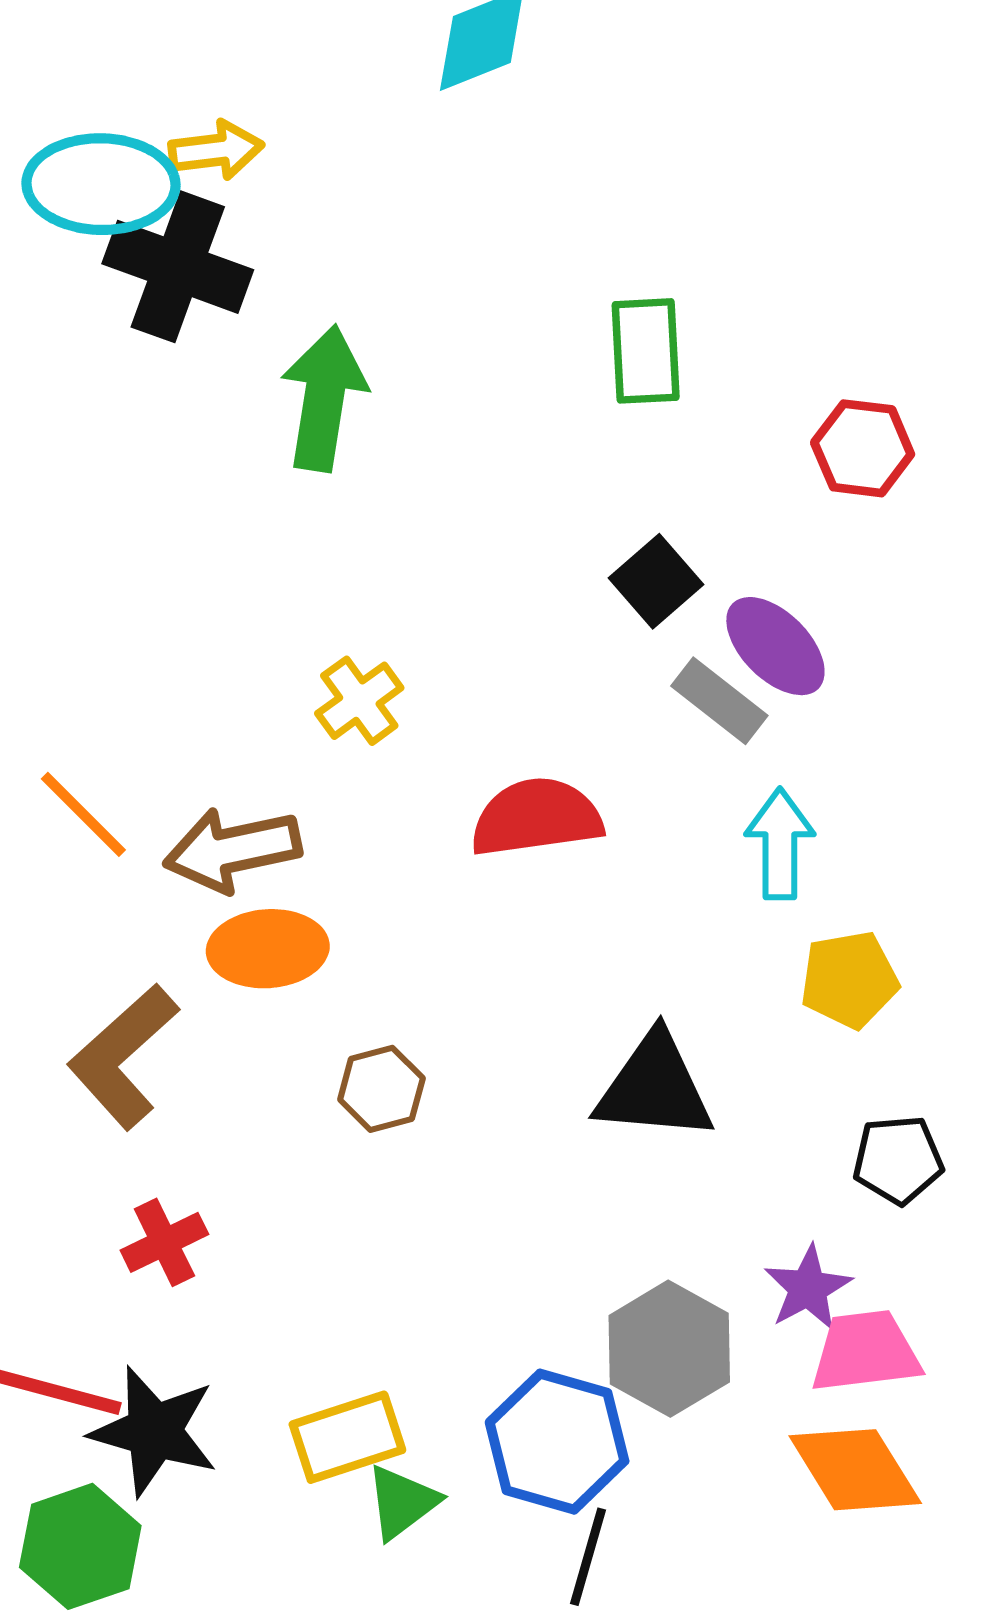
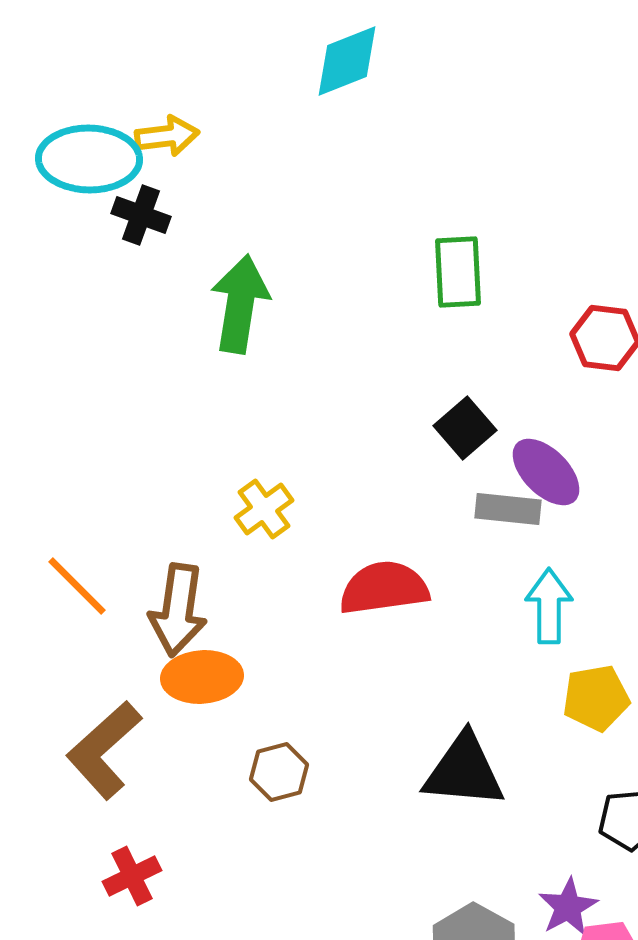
black cross: (178, 267) -> (141, 215), size x0.6
gray rectangle: (719, 701) -> (508, 509), turned -32
brown arrow: (232, 850) -> (178, 610), turned -70

